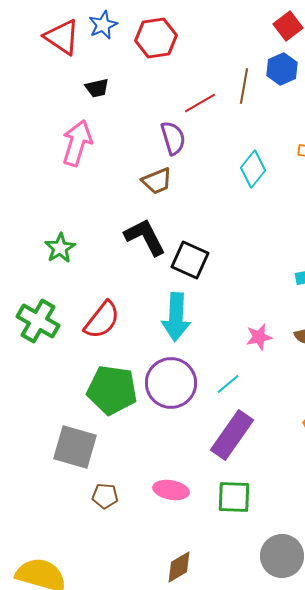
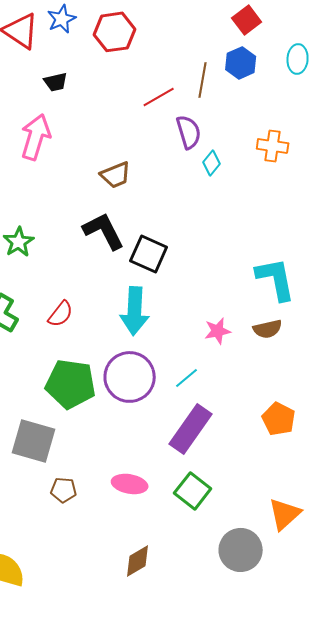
purple semicircle: (173, 138) -> (189, 132), moved
cyan diamond: (253, 169) -> (212, 163), size x0.7
red semicircle: (102, 320) -> (61, 314), size x0.7
green square: (234, 497) -> (193, 491), turned 36

